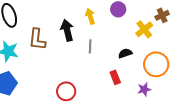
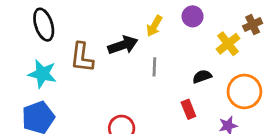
yellow arrow: (90, 16) -> (154, 26), turned -133
black arrow: (67, 30) -> (123, 45), turned 85

